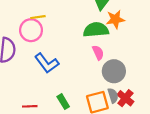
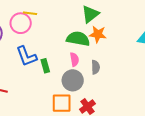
gray circle: (114, 71) -> (73, 80), moved
gray semicircle: (113, 96) -> (96, 67), moved
green rectangle: (63, 102) -> (45, 66), moved

